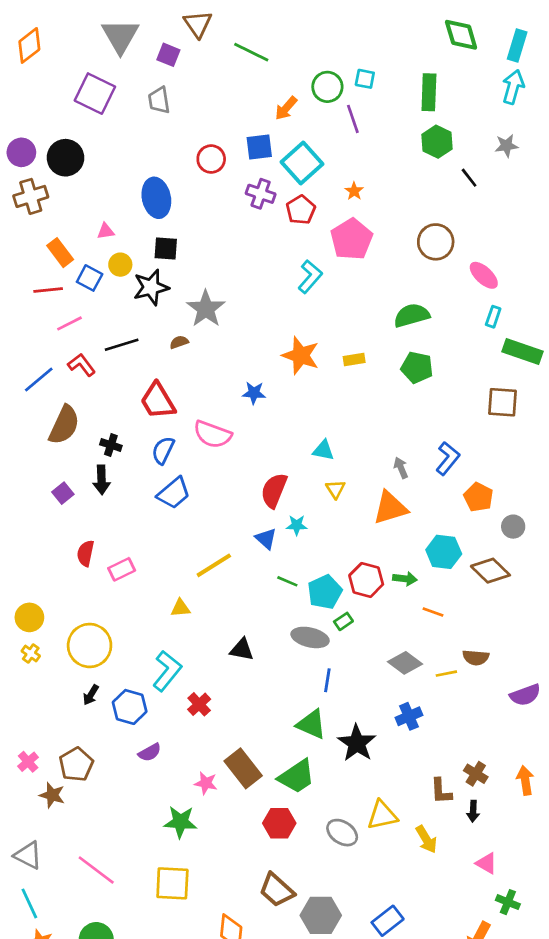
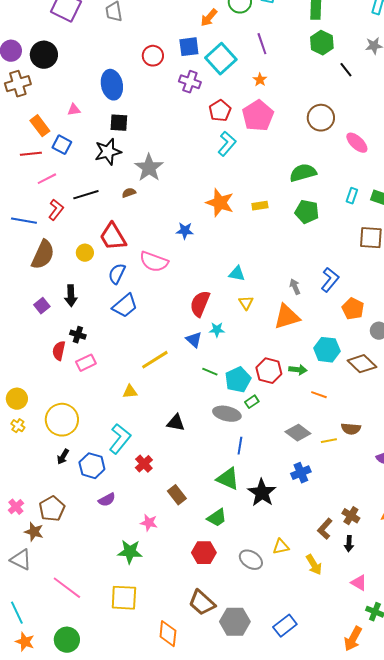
purple line: (353, 119) -> (262, 44), moved
red pentagon: (301, 210) -> (220, 111), moved
yellow circle: (120, 265) -> (85, 253), moved
cyan rectangle: (493, 317) -> (352, 196), moved
red L-shape: (82, 365) -> (56, 210), turned 75
blue line: (39, 380) -> (24, 221), turned 50
black cross: (111, 445) -> (78, 335), moved
brown rectangle: (243, 768) -> (177, 495), moved, size x0.7
green trapezoid: (297, 776) -> (217, 518), size x0.7
brown L-shape: (441, 791) -> (325, 529), turned 45
yellow triangle: (382, 815) -> (281, 547), size x0.7
gray triangle: (28, 855) -> (21, 560), moved

